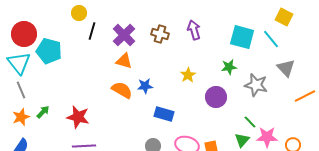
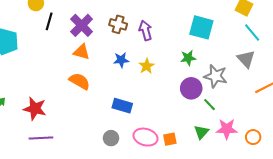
purple arrow: (194, 30) -> (146, 30), moved
cyan line: (271, 39) -> (252, 33), moved
blue star: (145, 86) -> (121, 60), moved
purple circle: (216, 97) -> (191, 88), moved
green line: (250, 122) -> (209, 105), moved

